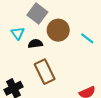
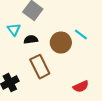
brown circle: (58, 30) -> (61, 43), moved

